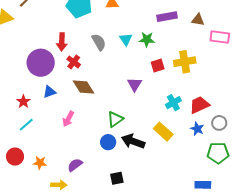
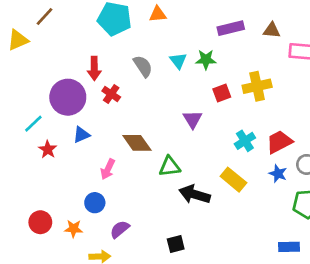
brown diamond: (83, 87) -> (137, 143), moved
green triangle: (115, 119) -> (170, 166), turned 30
cyan line: (26, 125) -> (33, 124), moved
blue circle: (108, 142) -> (95, 203), moved

